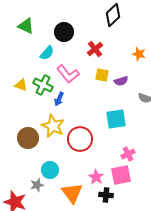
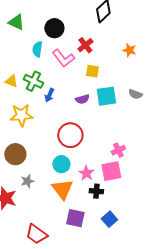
cyan semicircle: (47, 53) -> (37, 49), turned 147
pink L-shape: (68, 74) -> (63, 58), moved
purple semicircle: (121, 81) -> (82, 99), moved
cyan square: (116, 119) -> (106, 96), moved
yellow star: (53, 126) -> (21, 115), moved, turned -30
brown circle: (28, 138) -> (15, 154), moved
cyan circle: (50, 170) -> (61, 164), moved

